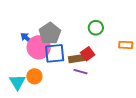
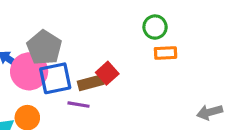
green circle: (96, 28) -> (155, 27), moved
purple line: (81, 72) -> (78, 105), moved

